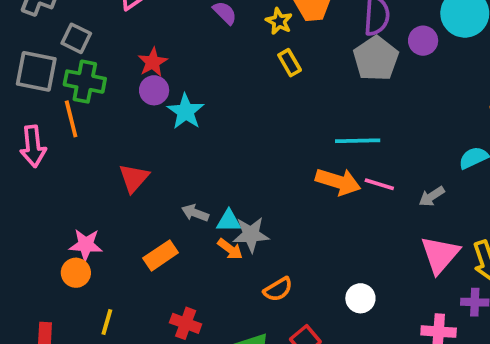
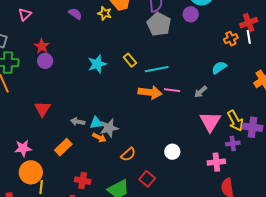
purple circle: (423, 41) -> (191, 14), moved
yellow rectangle: (290, 63) -> (130, 60), moved
cyan star: (186, 111) -> (97, 64), moved, turned 30
orange circle: (76, 273) -> (31, 172), moved, size x1.5

